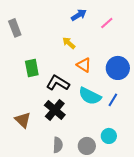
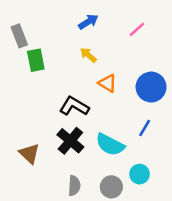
blue arrow: (79, 15) -> (88, 22), moved
green rectangle: (32, 68) -> (36, 60), moved
cyan semicircle: (90, 96) -> (110, 145), moved

